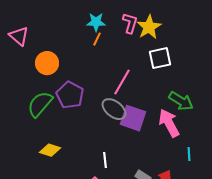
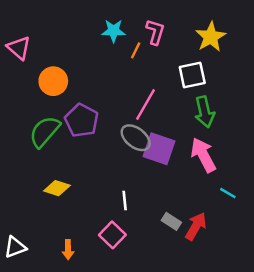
yellow star: (149, 27) -> (211, 37), moved
orange line: (97, 39) -> (136, 50), moved
green arrow: (181, 101) -> (205, 112), moved, turned 45
cyan line: (189, 154) -> (228, 193), turned -56

